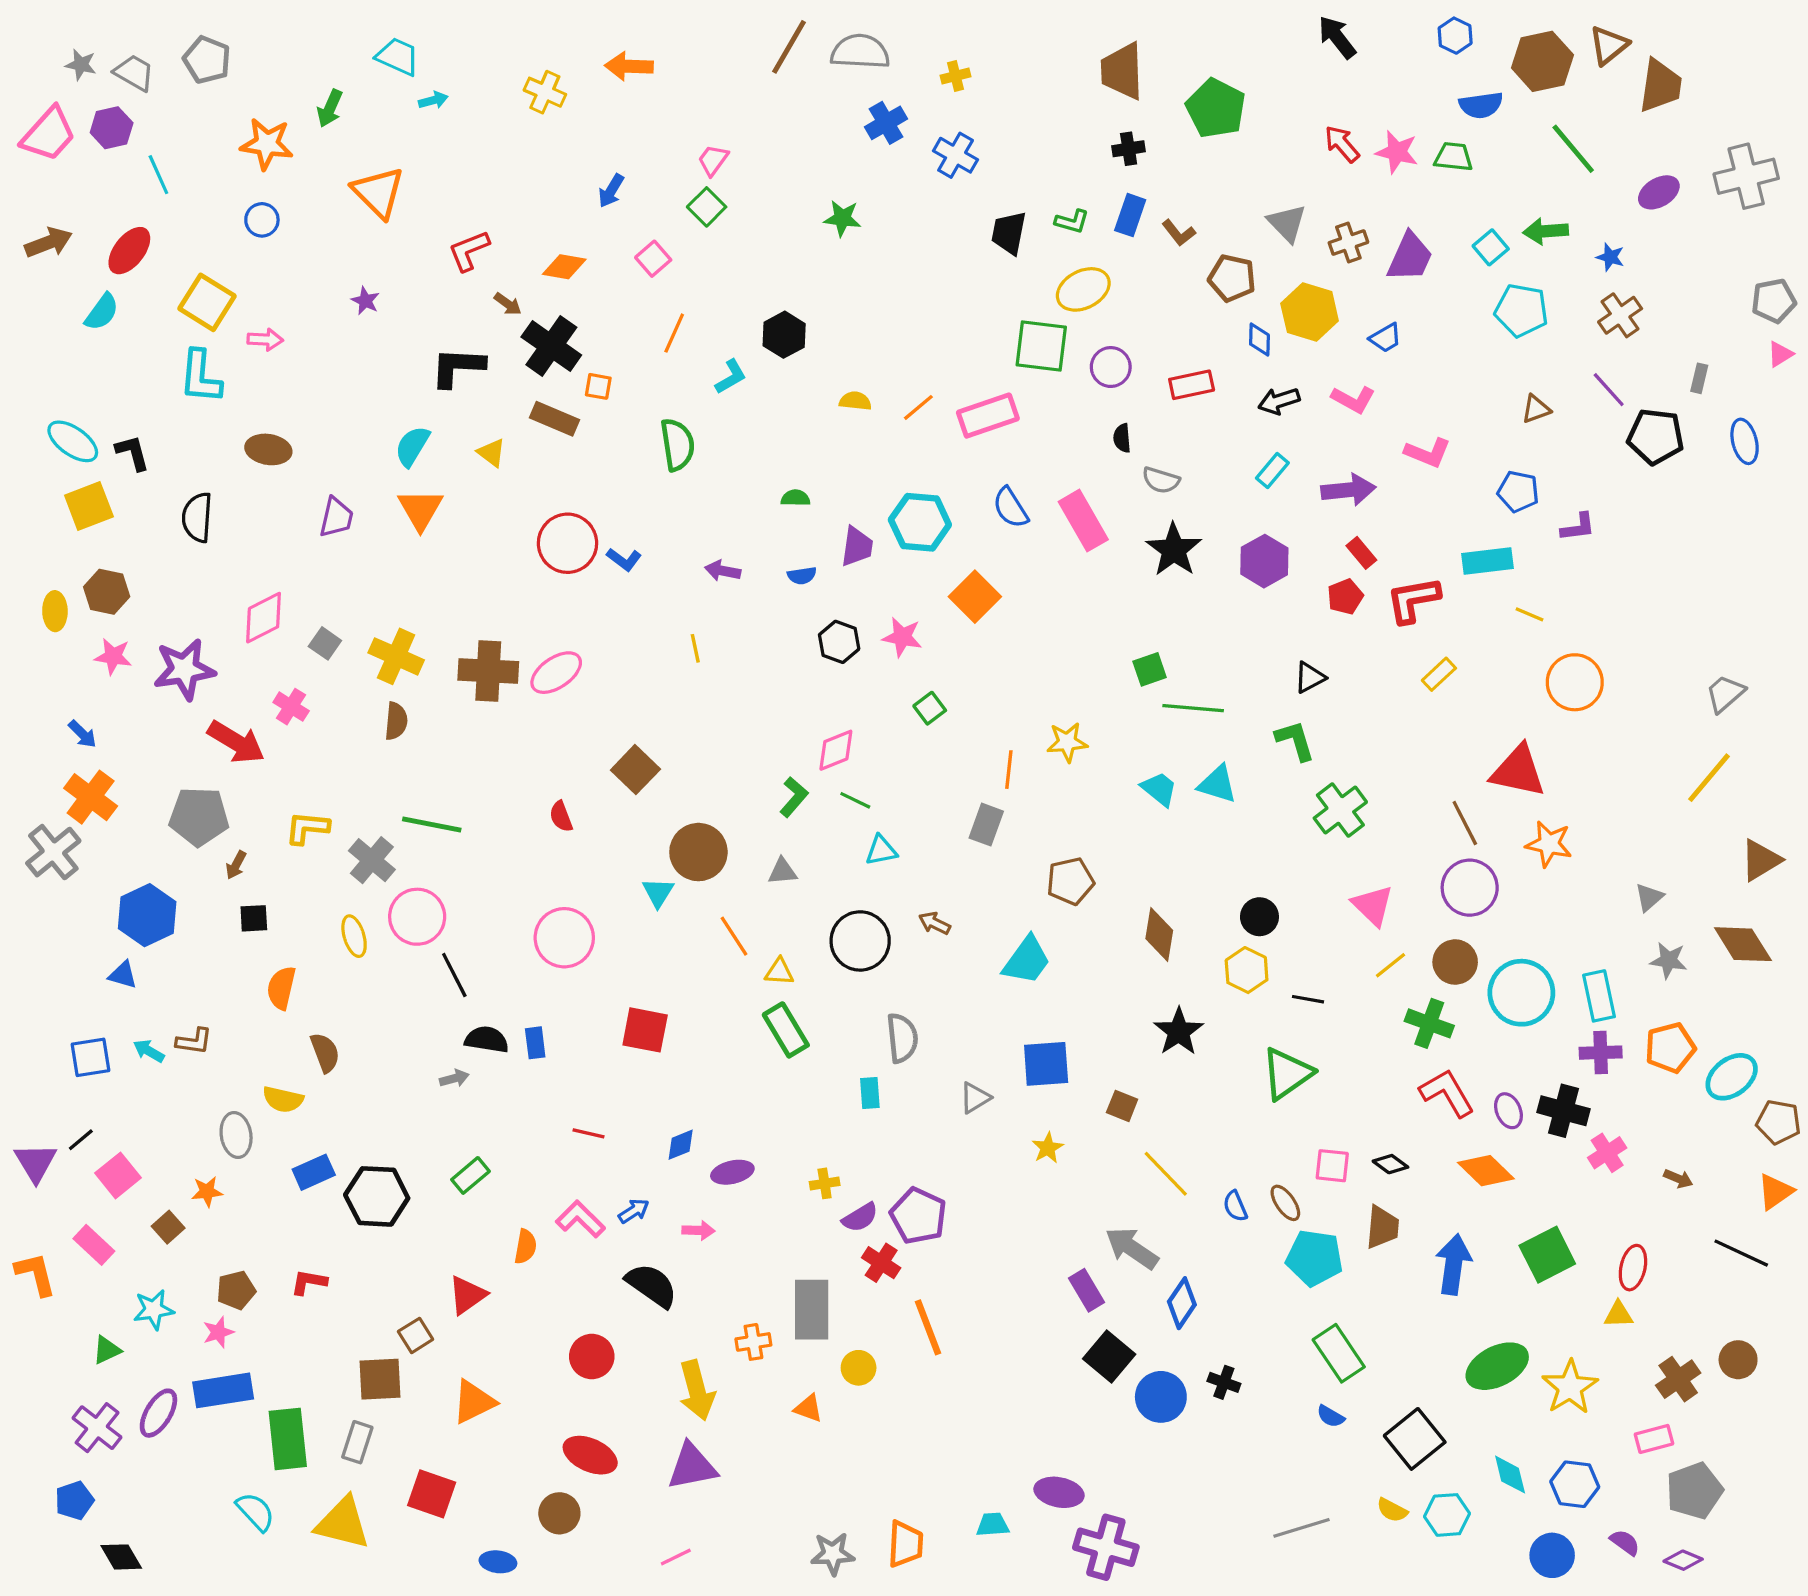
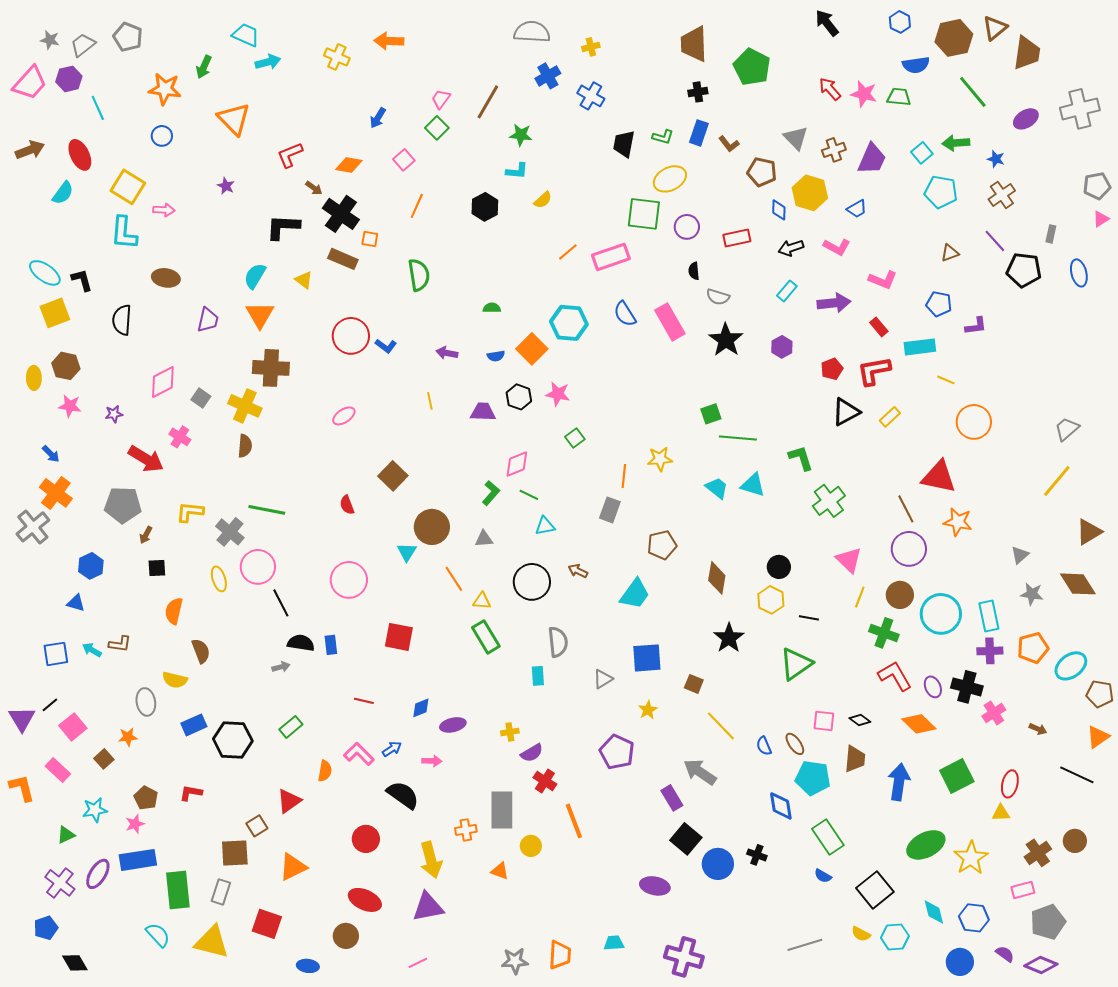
brown line: (789, 47) -> (488, 102), moved
gray trapezoid: (134, 73) -> (83, 45), turned -68
cyan arrow: (433, 100) -> (268, 62), size x1.4
red ellipse: (129, 251) -> (80, 155), turned -64
cyan L-shape: (731, 377) -> (517, 171), moved, turned 35
yellow semicircle: (855, 401) -> (543, 200), moved, turned 132
purple trapezoid: (857, 546) -> (483, 412), moved, turned -96
red rectangle: (1361, 553) -> (879, 327), moved
purple hexagon: (1264, 561) -> (782, 347), size x0.7
orange square: (975, 597) -> (532, 349), moved
purple star: (184, 669) -> (114, 414), size x0.5
brown cross: (488, 671) -> (271, 368), moved
pink ellipse: (556, 673) -> (344, 416), size x0.7
black triangle: (1310, 677) -> (846, 412), moved, size x1.4
blue hexagon: (147, 915) -> (91, 566), size x0.7
yellow line: (1390, 965) -> (860, 597), turned -30
purple pentagon: (918, 1216) -> (617, 752), moved
brown pentagon: (236, 1290) -> (146, 798), turned -30
blue diamond: (1182, 1303) -> (781, 806), moved, turned -44
purple ellipse: (1059, 1492) -> (655, 886), moved
purple diamond: (1683, 1560) -> (1041, 965), size x1.4

